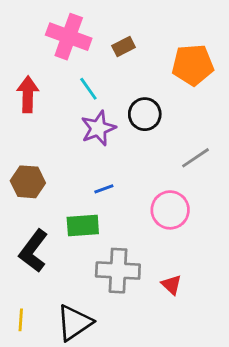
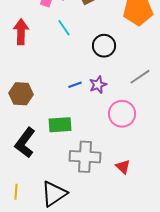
purple star: (98, 128) -> (98, 85), moved, size x0.7
blue line: (104, 189) -> (75, 85), moved

